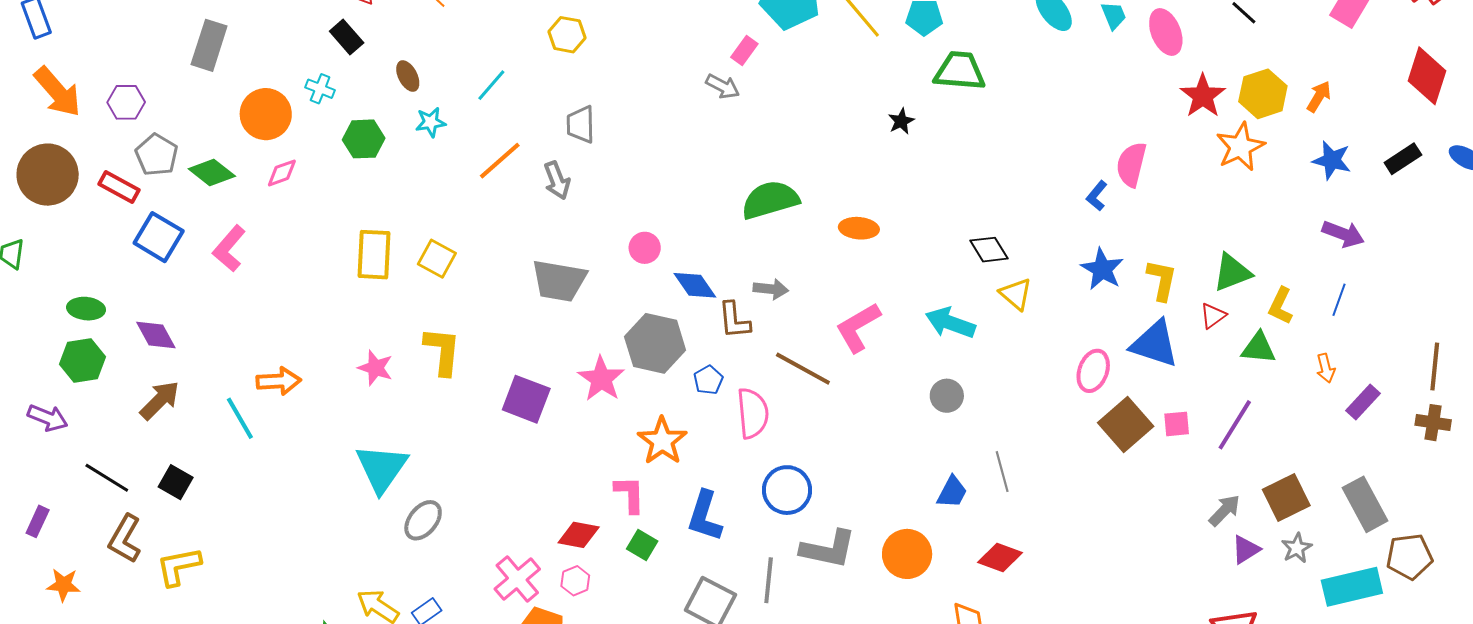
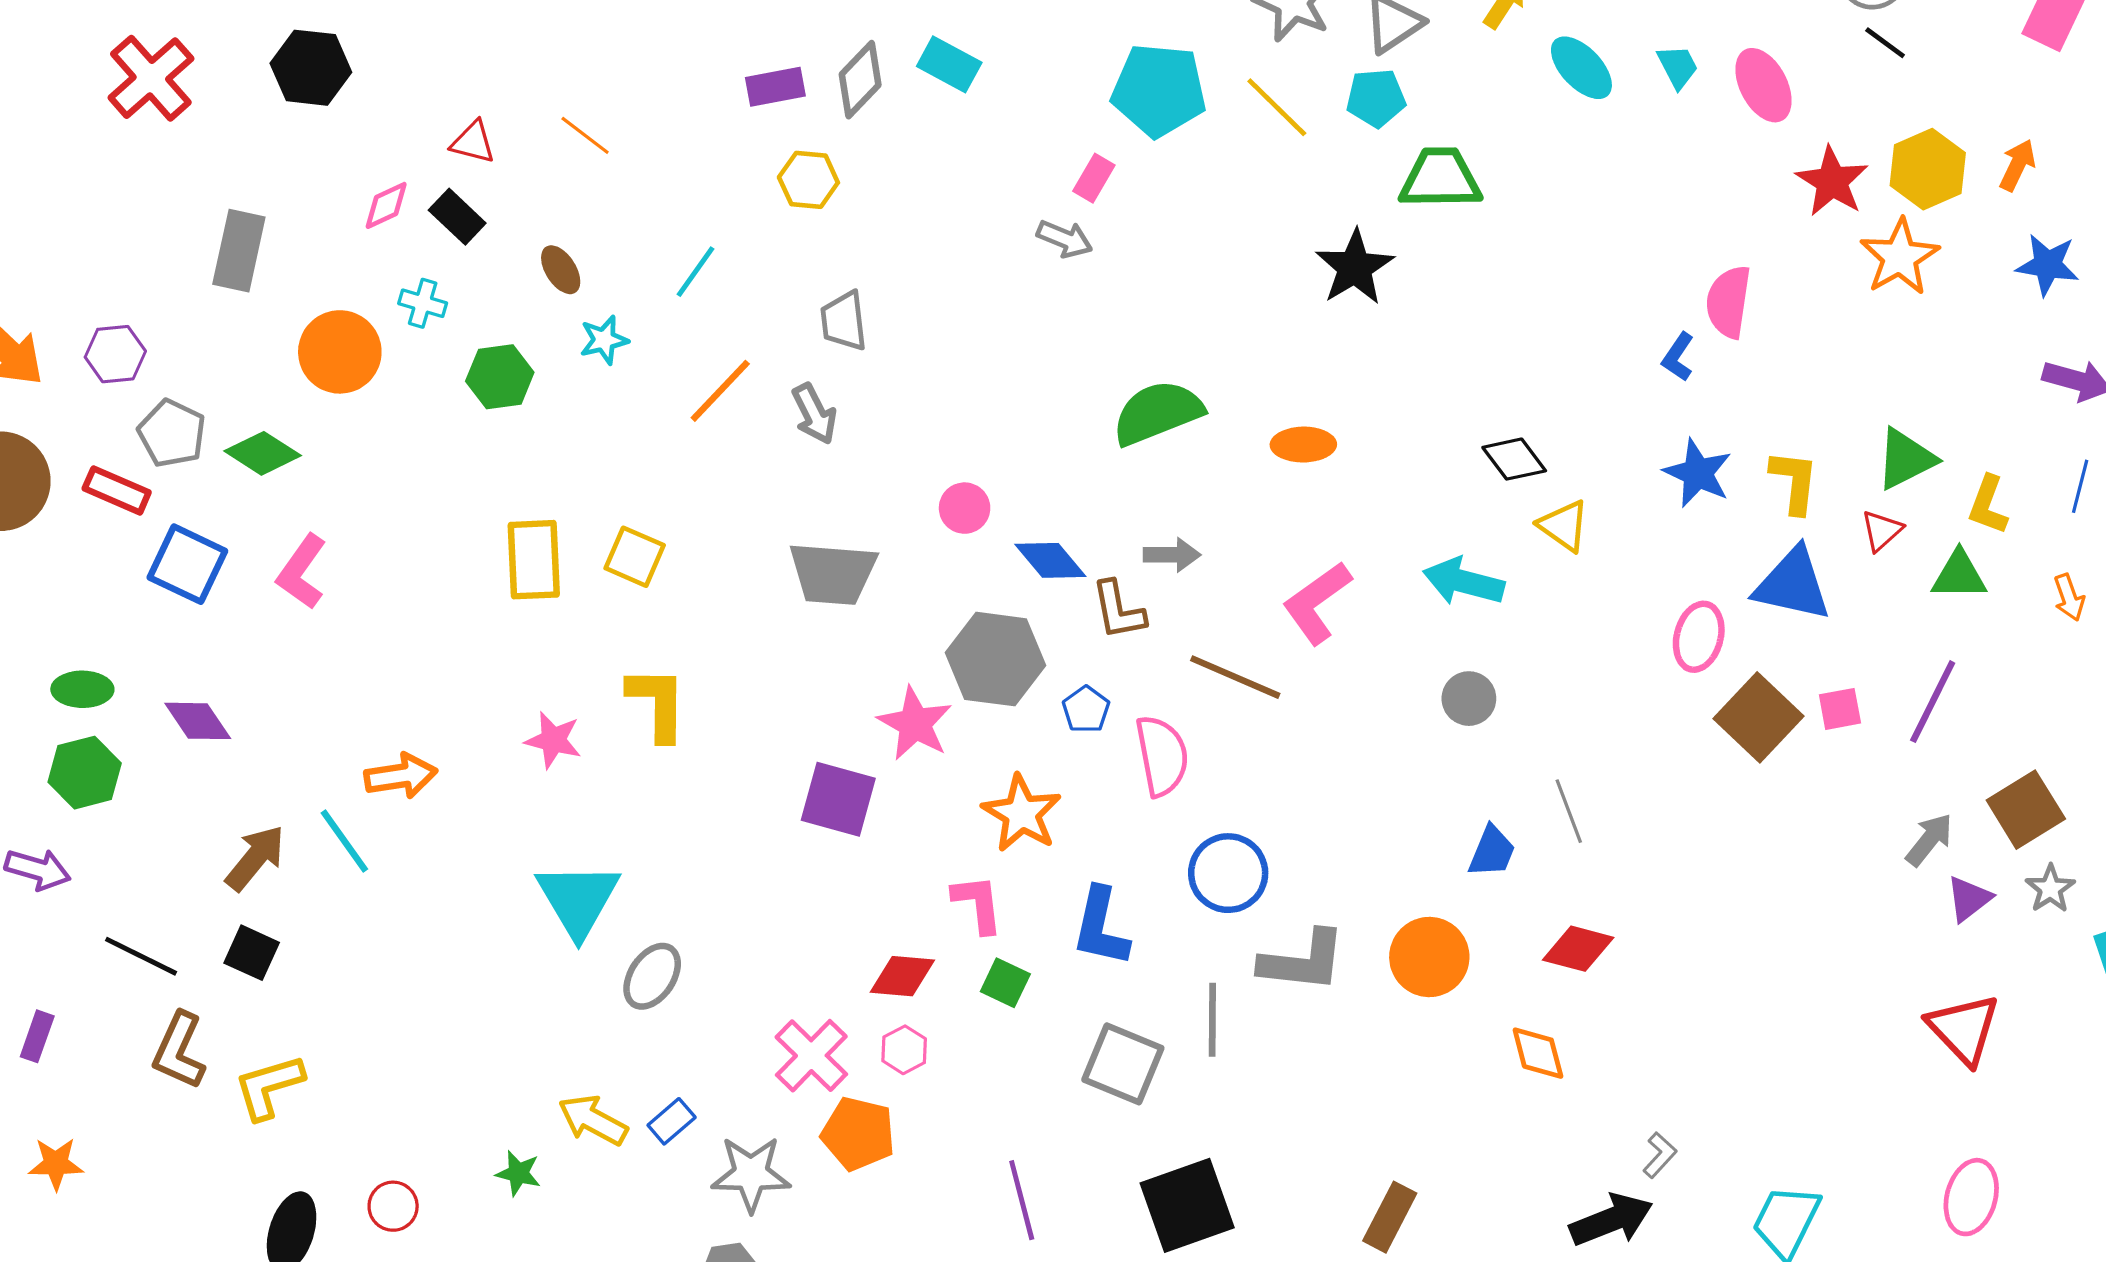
black star: (901, 121) -> (1355, 267), size x1.8
pink diamond: (282, 173) -> (386, 205), moved
purple square: (526, 399) -> (838, 799), moved
brown arrow: (160, 400) -> (255, 858), moved
orange star: (64, 585) -> (56, 1164), moved

